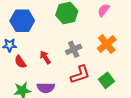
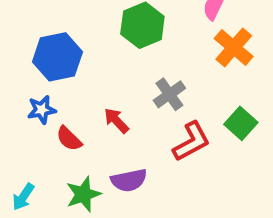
orange cross: (107, 44) -> (234, 47), moved
green square: (107, 80) -> (241, 123), moved

